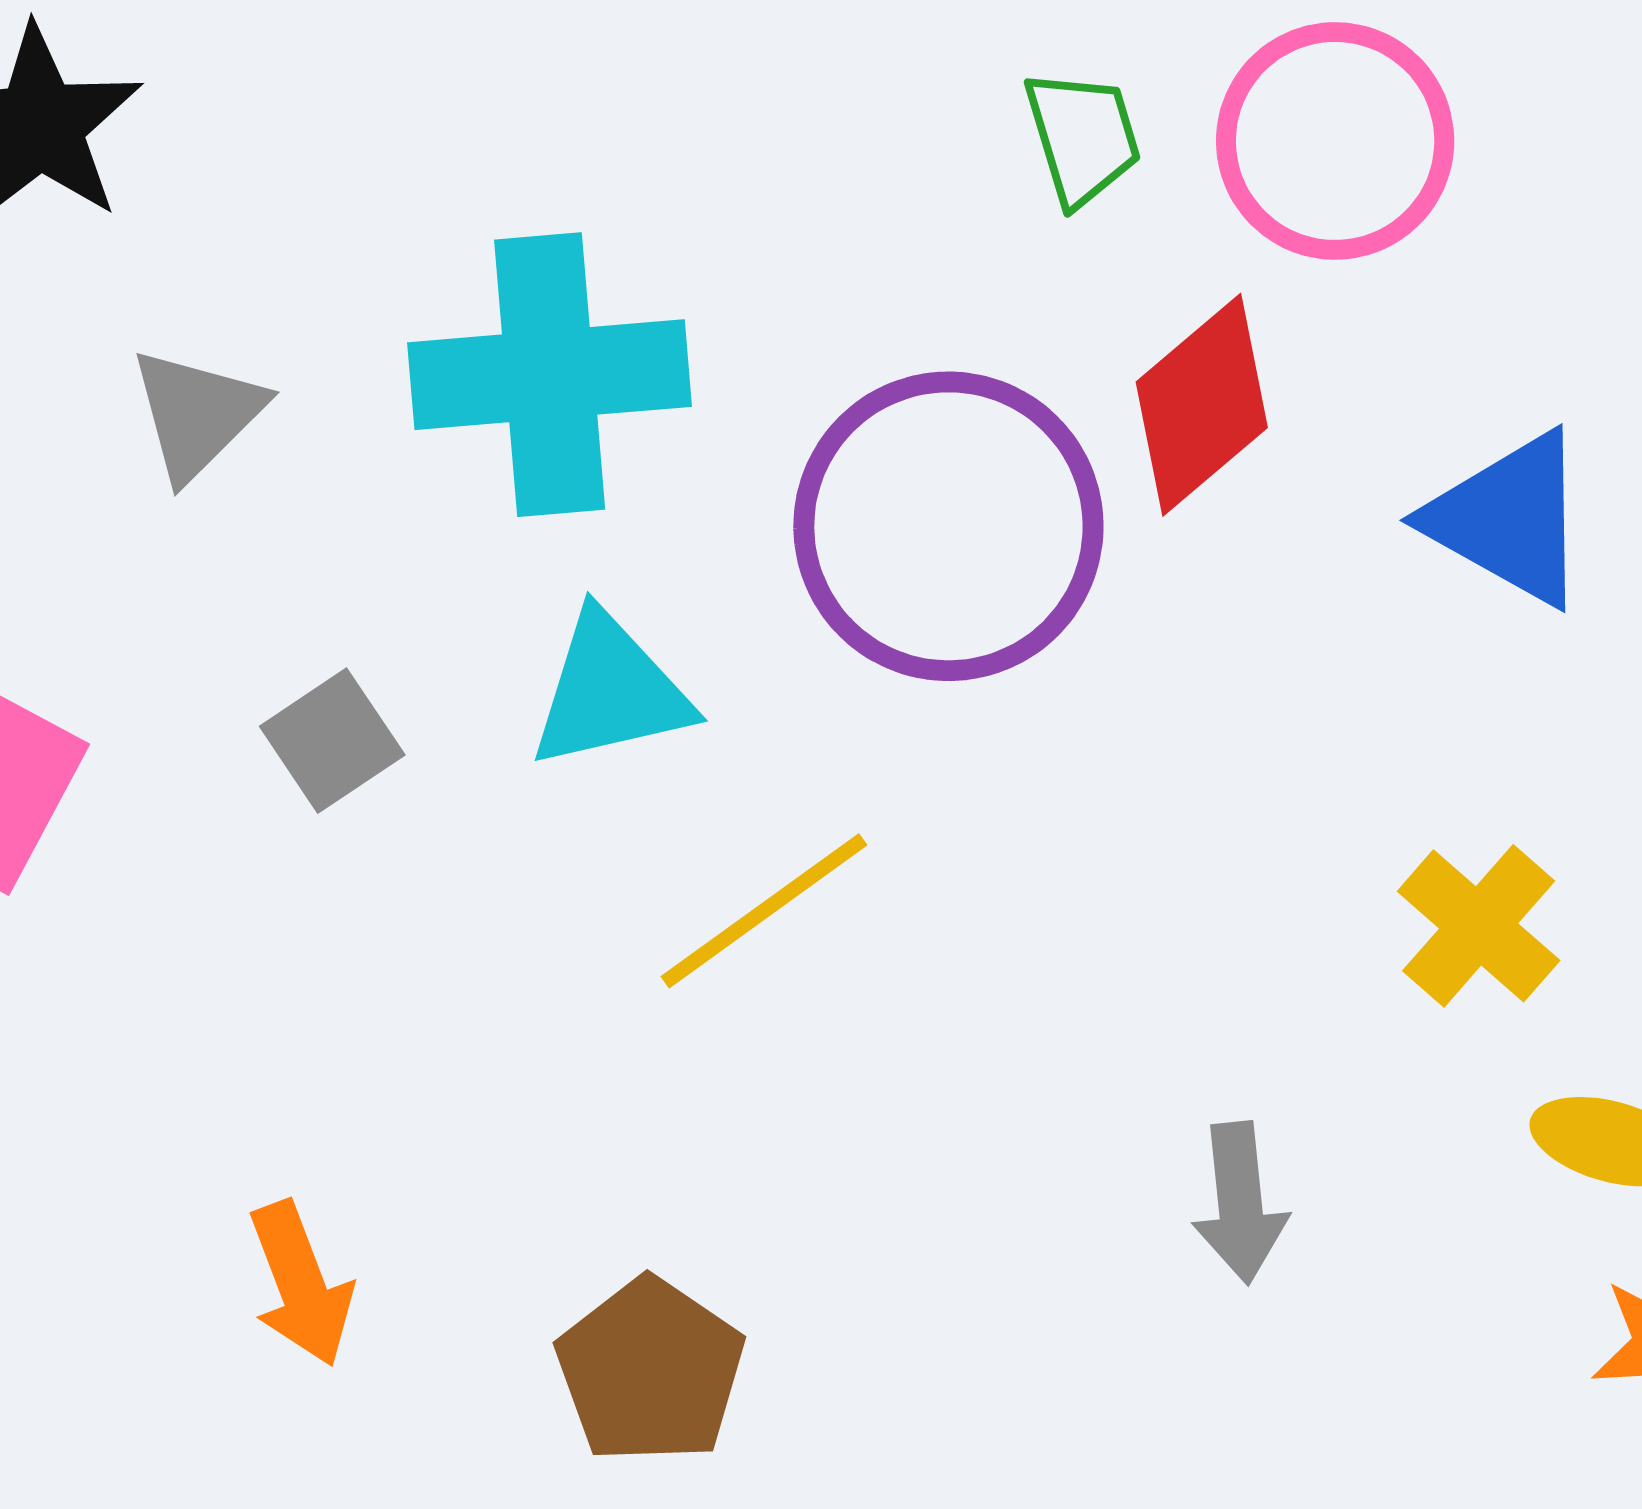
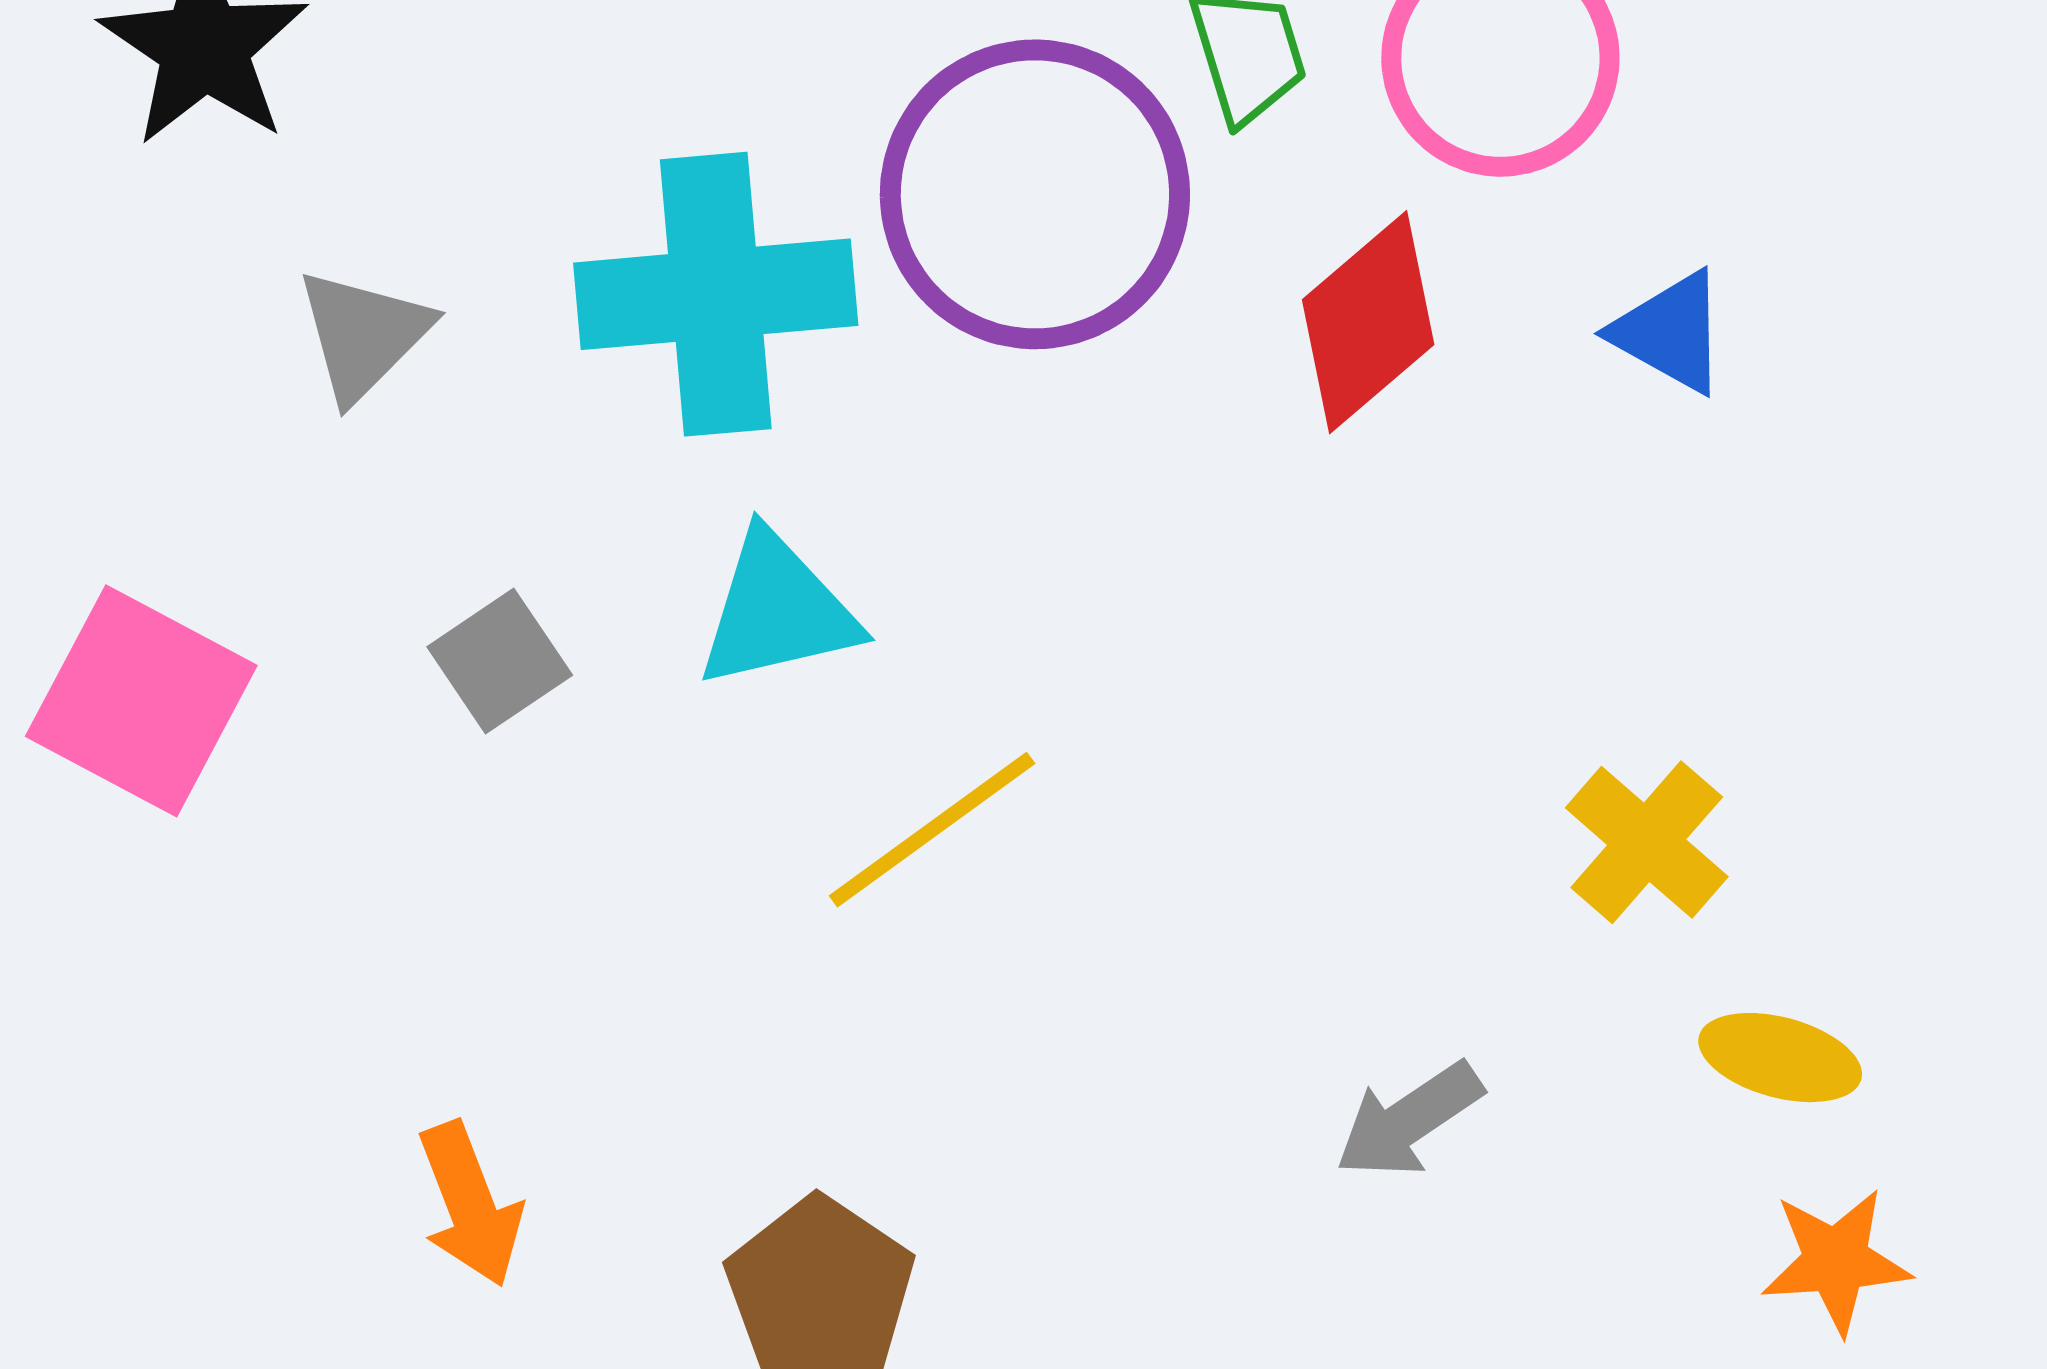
blue triangle: (1509, 519) -> (1670, 332), moved, size x0.7
purple circle: (948, 526) -> (1035, 194), moved
gray arrow: (1240, 1203) -> (1409, 1120), turned 62

